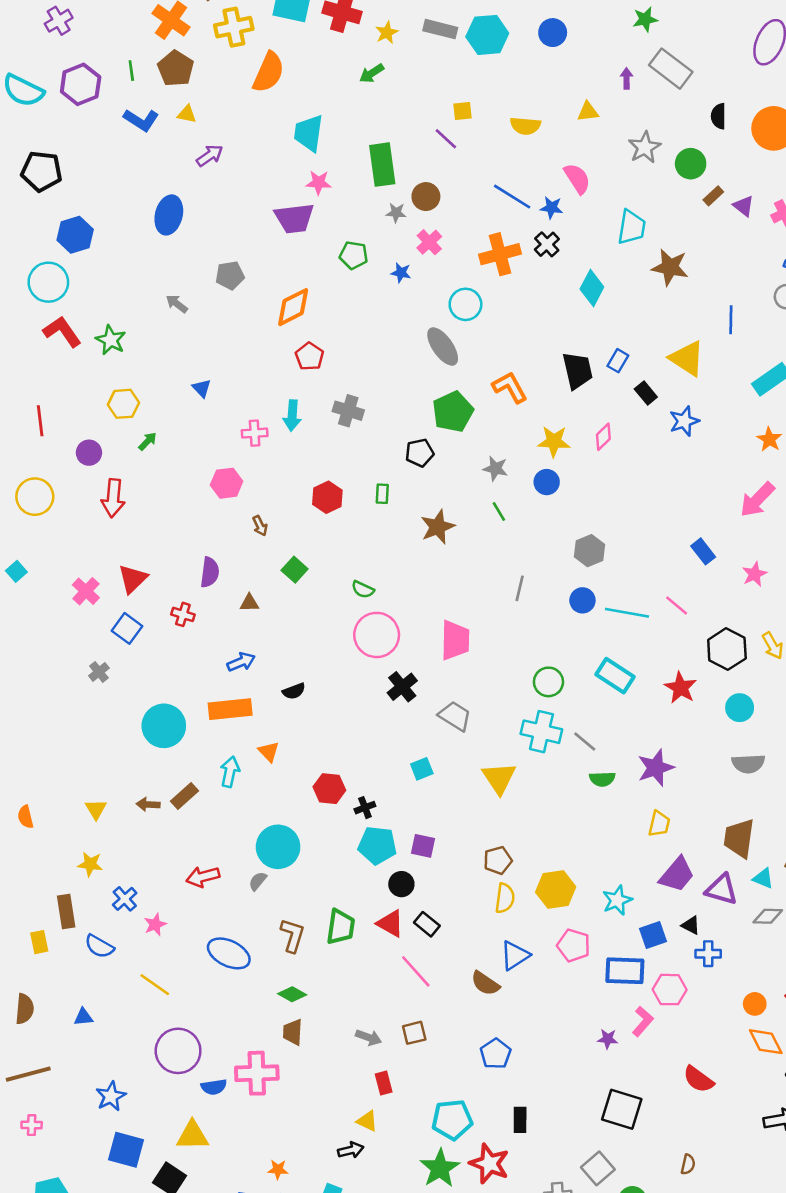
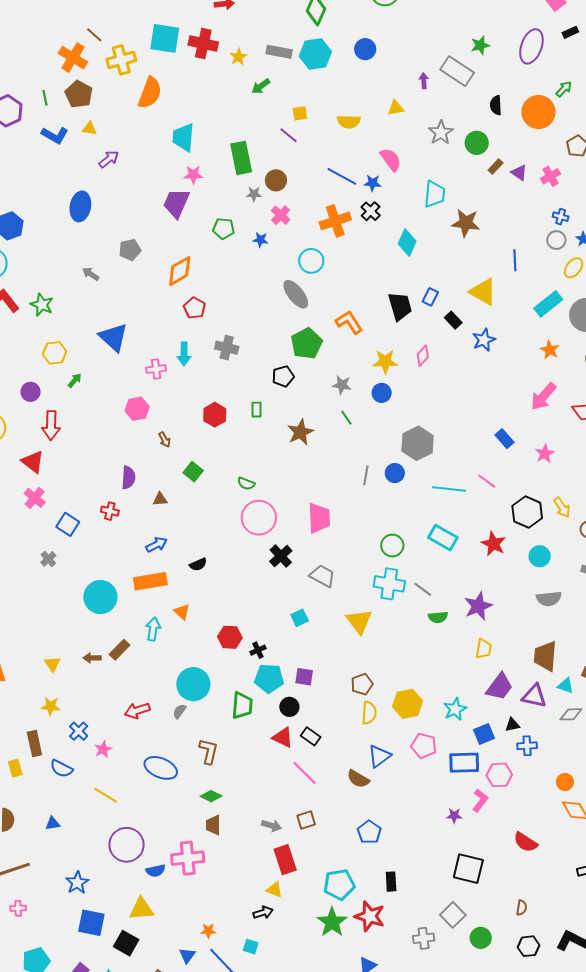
green star: (645, 19) -> (480, 45), moved
green arrow: (372, 73) -> (261, 86), moved
purple trapezoid: (294, 218) -> (176, 203), turned 124
blue triangle: (202, 388) -> (114, 337), size x2.0
gray hexagon: (590, 551) -> (418, 443), size x1.4
red triangle: (133, 579) -> (33, 462), moved, turned -35
blue circle: (582, 600) -> (395, 473), moved
black triangle: (691, 925) -> (512, 725), turned -35
green trapezoid: (341, 927) -> (242, 705), moved
red rectangle: (384, 1083) -> (285, 860), size x1.6

